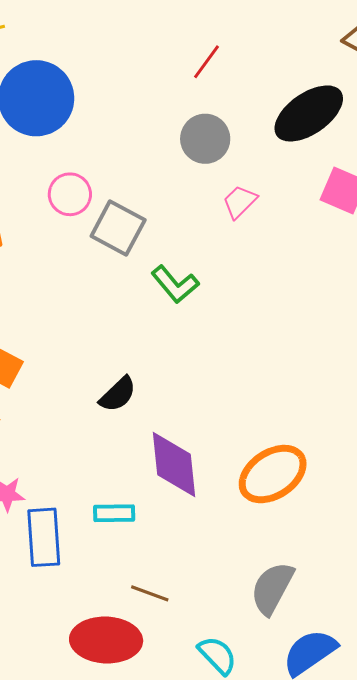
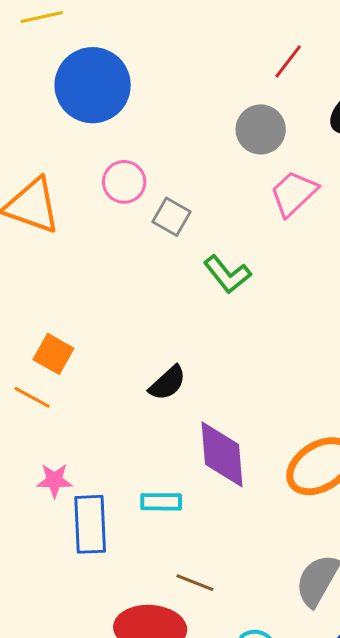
red line: (206, 62) -> (288, 61), moved
pink trapezoid: (240, 202) -> (294, 193), size x1.4
gray square: (118, 228) -> (172, 217), size x0.7

